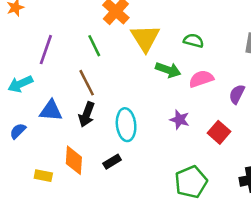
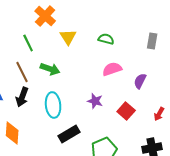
yellow triangle: (145, 38) -> (68, 37), size x0.7
green arrow: (168, 70) -> (50, 69), moved
black rectangle: (112, 162) -> (69, 134), moved, size x1.5

